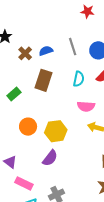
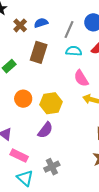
gray line: (73, 47) -> (69, 29), moved, turned 42
cyan semicircle: (79, 79) -> (74, 51), turned -98
pink semicircle: (86, 106) -> (81, 78), turned 54

